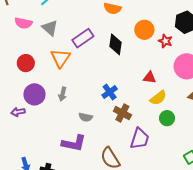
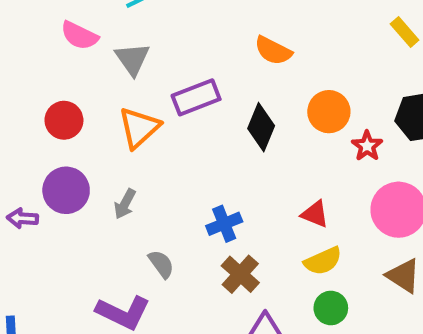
gray semicircle: (86, 117) -> (161, 264), turned -152

